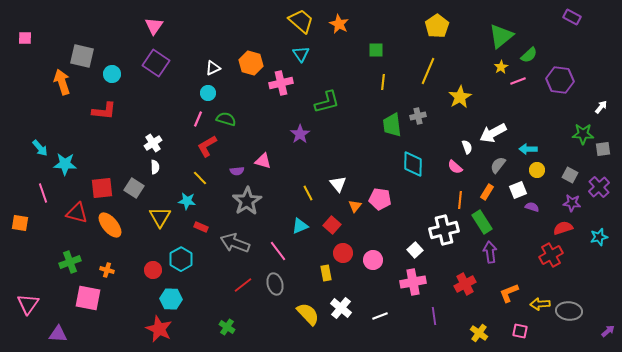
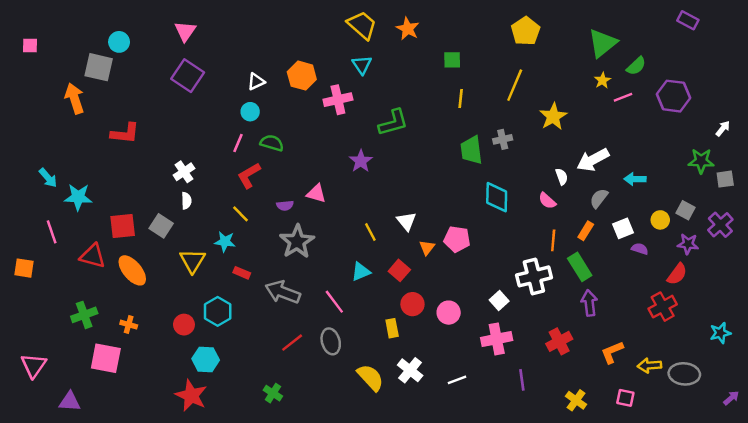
cyan circle: (112, 74) -> (119, 42), moved
yellow circle: (537, 170) -> (660, 220), moved
red semicircle: (563, 228) -> (677, 274), turned 144
cyan star: (599, 237) -> (720, 333), moved

